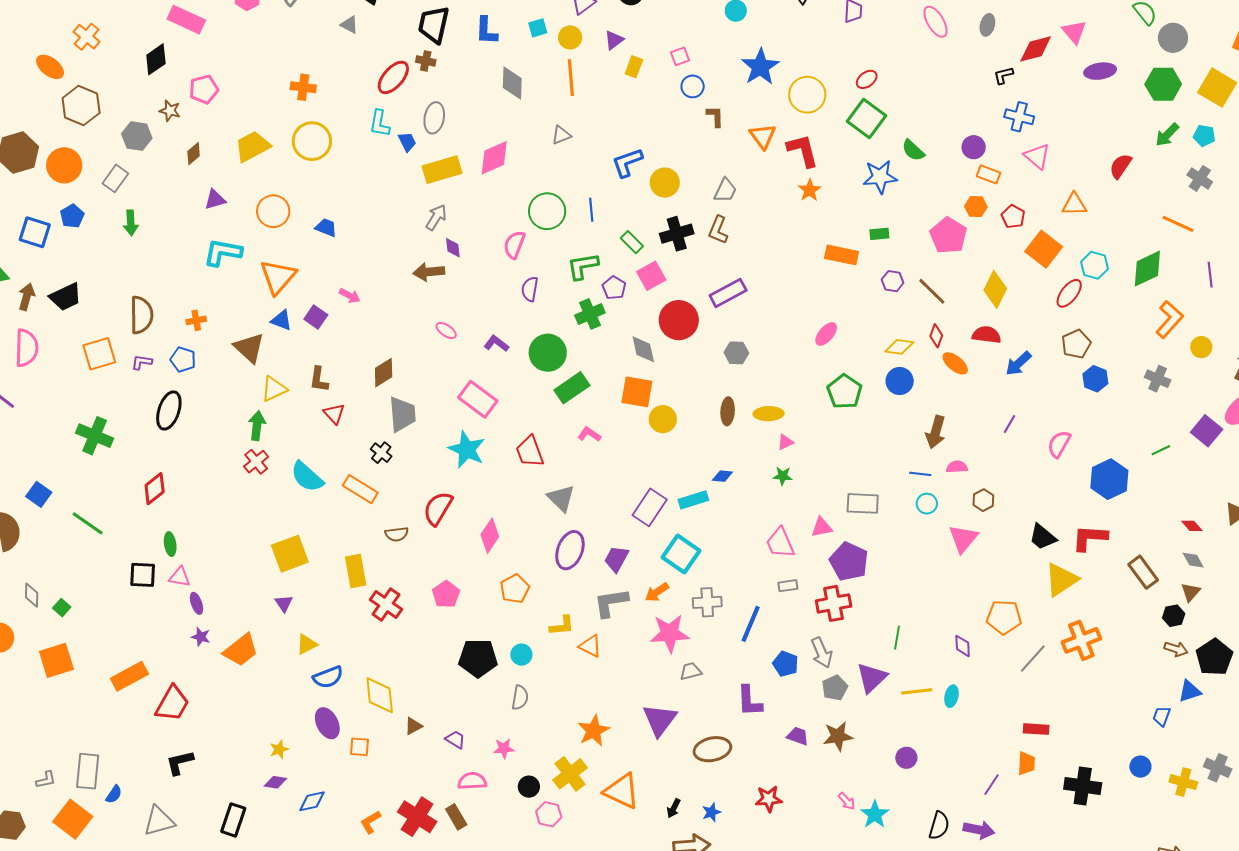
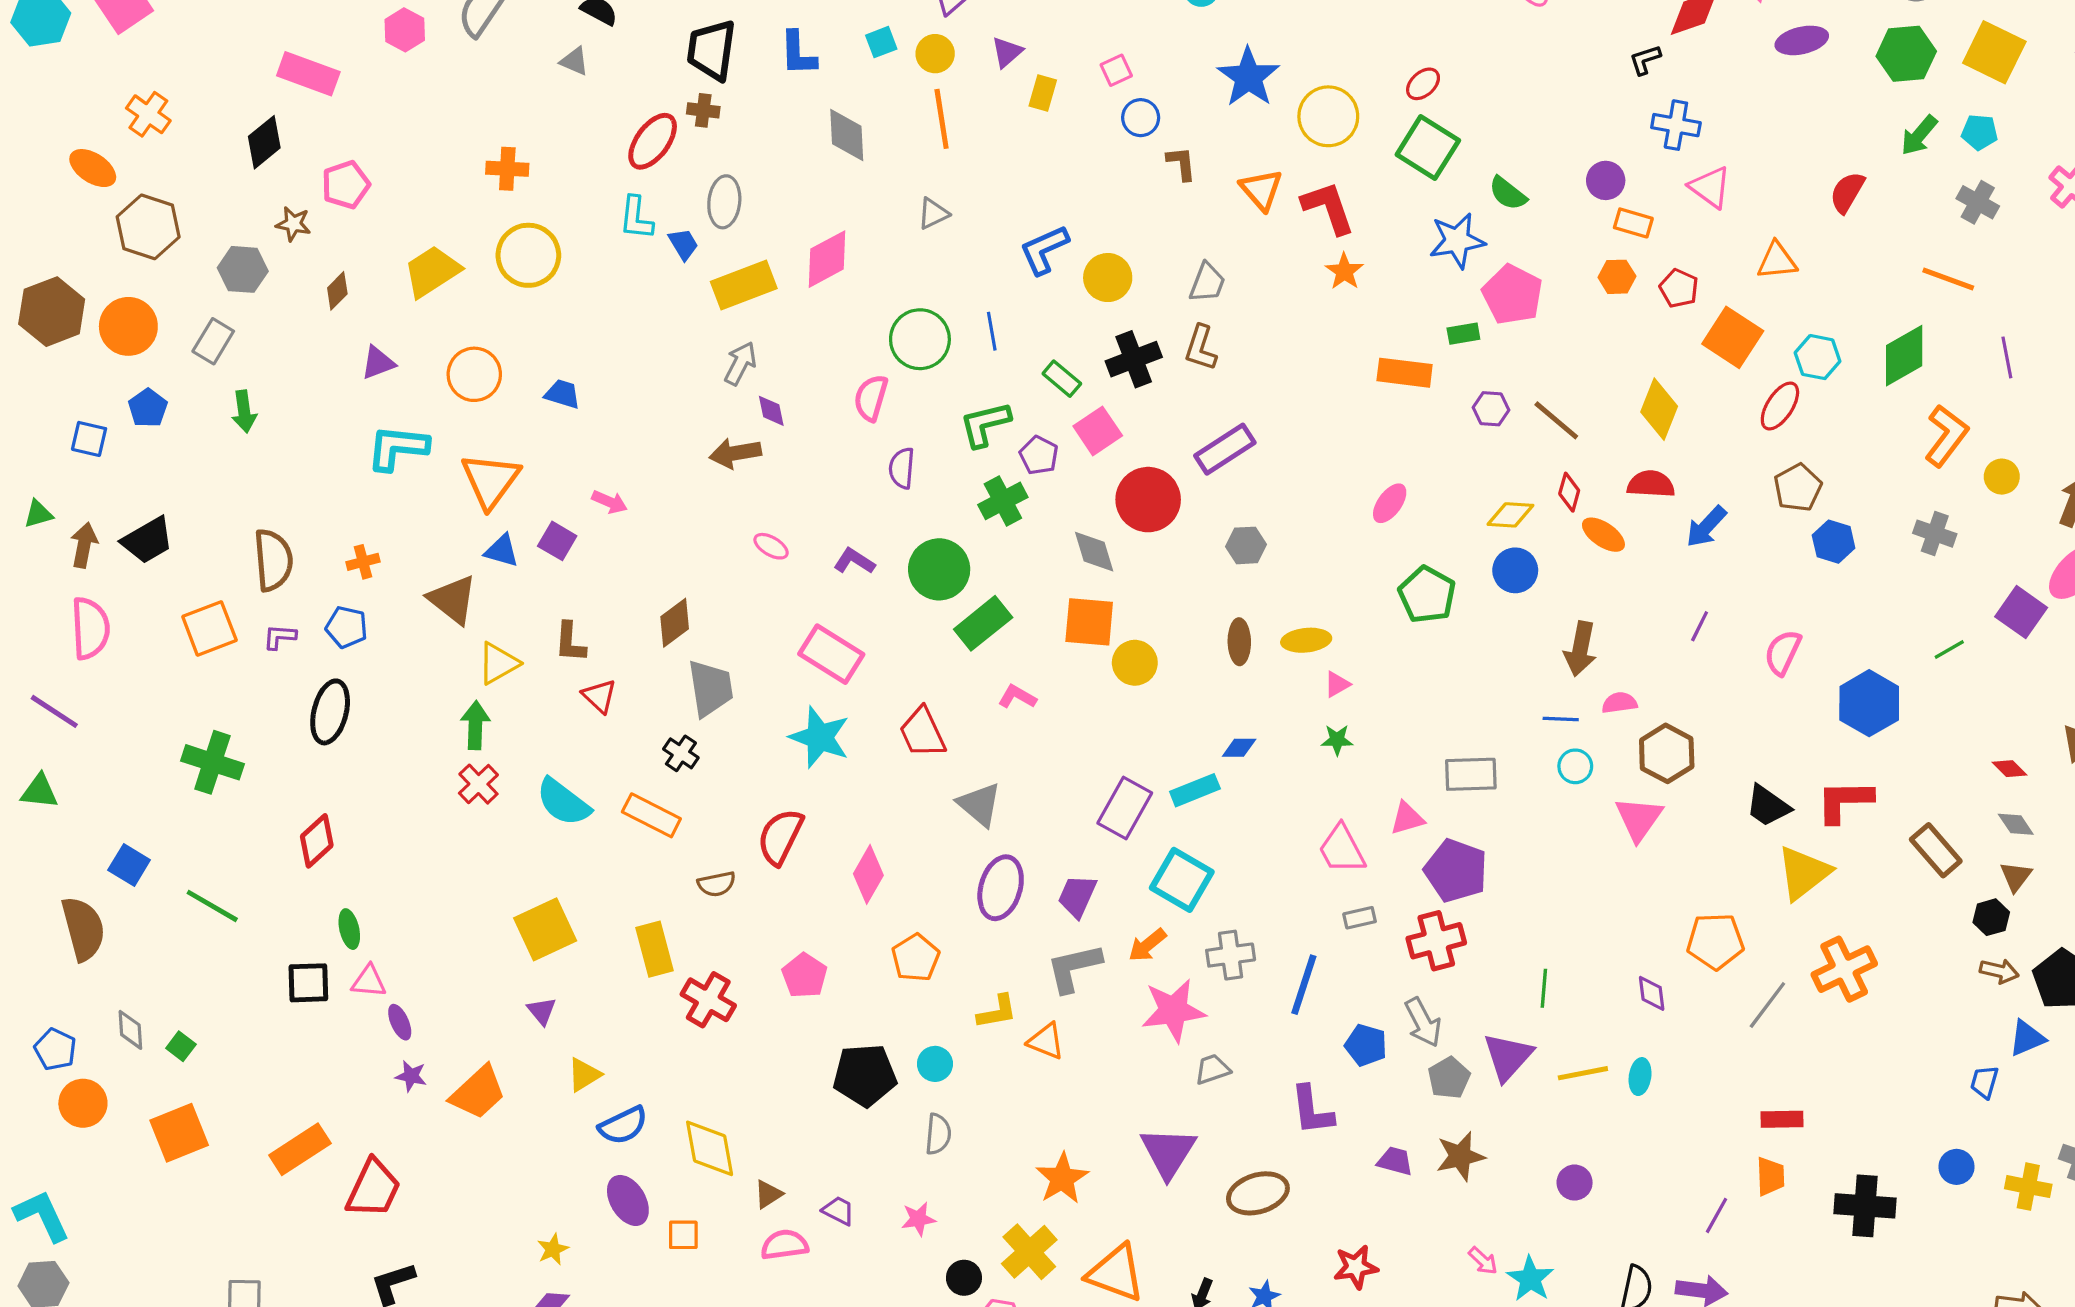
blue square: (35, 232) -> (89, 439), size x0.7
pink pentagon: (948, 235) -> (1512, 295), moved
brown hexagon: (983, 500) -> (1667, 753), size x1.6
pink semicircle: (472, 781) -> (785, 1245), moved

